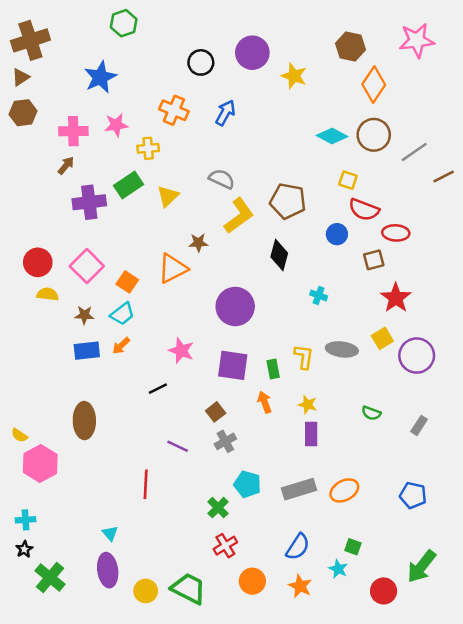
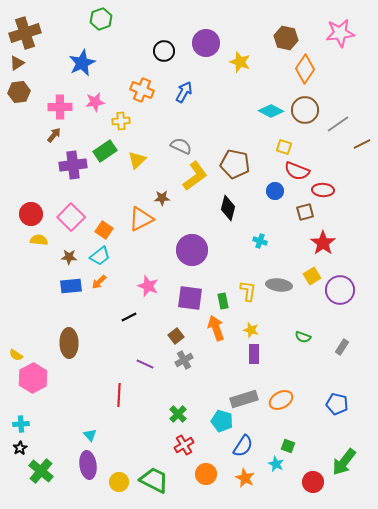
orange arrow: (265, 402) -> (216, 328), size x1.4
cyan pentagon: (247, 484) -> (222, 421), moved

